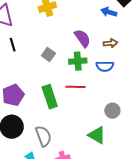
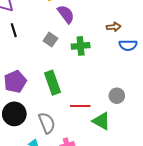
purple semicircle: (82, 38) -> (66, 14), moved
blue semicircle: (105, 66) -> (128, 45), moved
red line: (76, 87) -> (80, 106), moved

